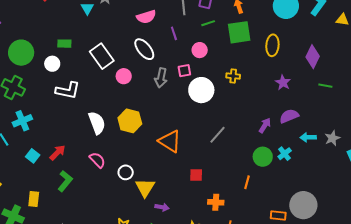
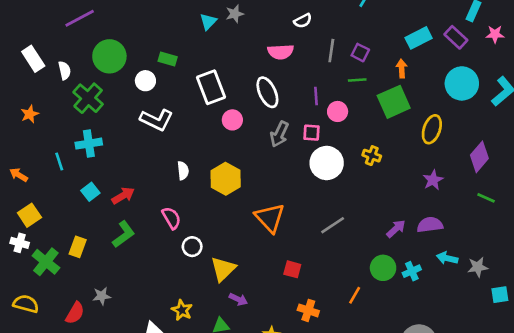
green square: (239, 32) -> (394, 102), turned -30
purple line: (174, 33) -> (316, 96), moved
white semicircle: (97, 123) -> (183, 171), size x0.6
white circle: (126, 172) -> (192, 247), moved

